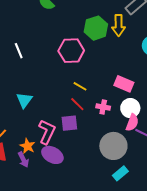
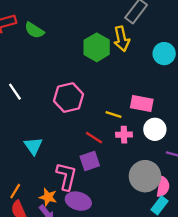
pink hexagon: (71, 51) -> (68, 98), moved
yellow line: (80, 86) -> (113, 114), moved
pink semicircle: (132, 123) -> (163, 187), moved

